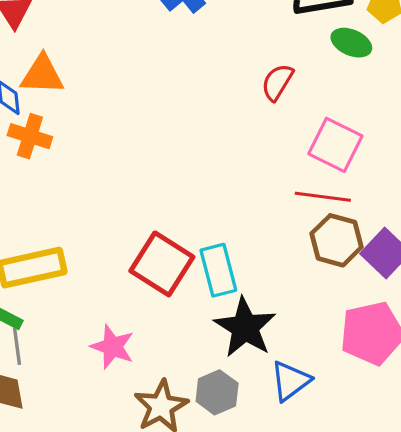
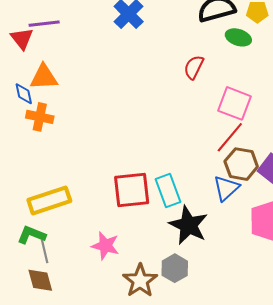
red line: (323, 197) -> (230, 137), turned -52
red square: (162, 264) -> (132, 190), turned -33
blue triangle: (290, 381) -> (226, 188), moved

